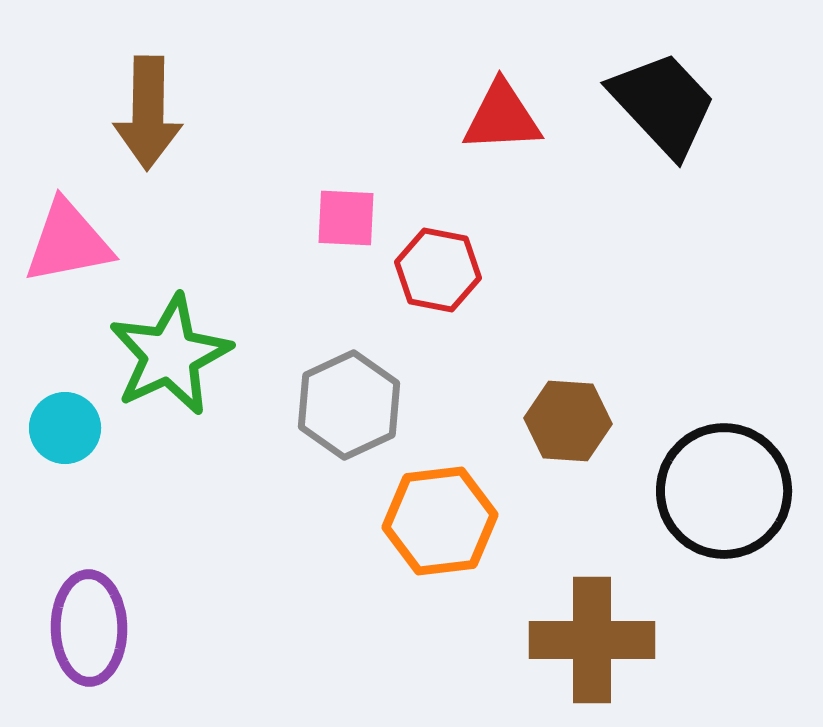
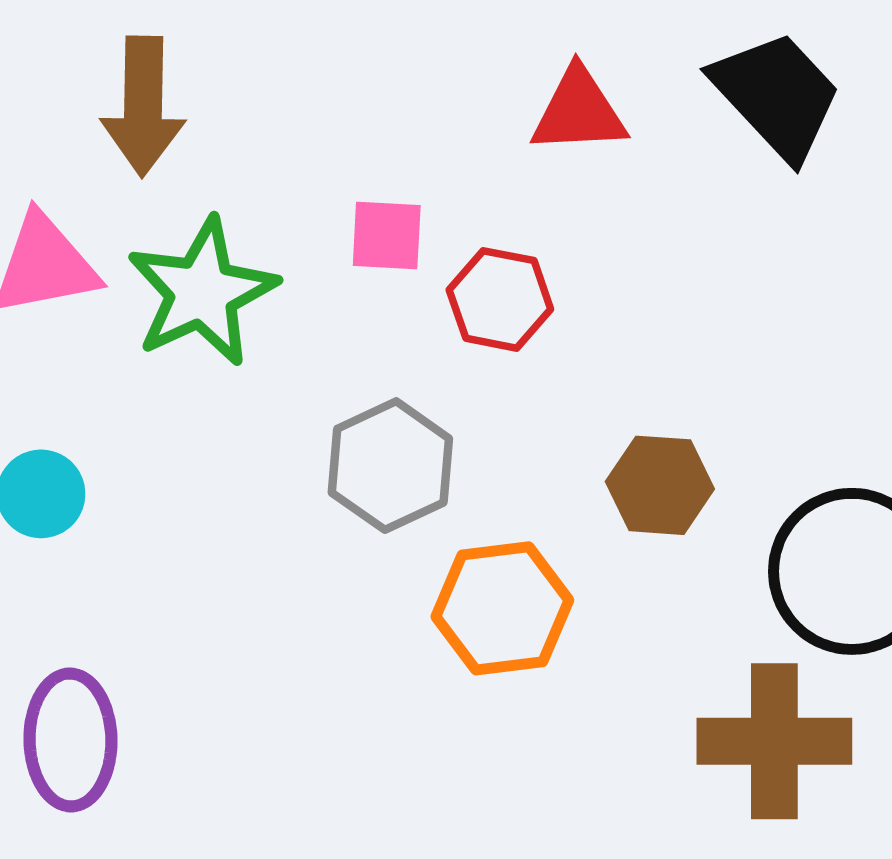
green star: (170, 355) -> (202, 292), moved
brown cross: (592, 640) -> (774, 741), moved

